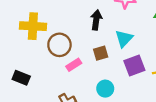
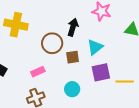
brown circle: (59, 45) -> (52, 43), moved
pink rectangle: (74, 65) -> (38, 72), moved

